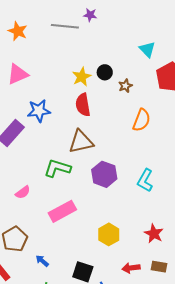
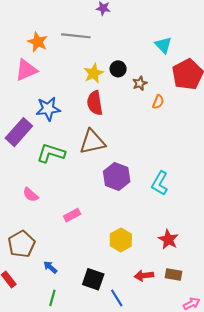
gray line: (65, 26) -> (76, 36), moved
orange star: (18, 31) -> (38, 42), moved
orange semicircle: (142, 120) -> (158, 102), moved, size x0.6
green L-shape: (57, 168) -> (51, 153), moved
pink semicircle: (23, 192) -> (30, 195), turned 77
pink rectangle: (62, 211) -> (72, 215), size x0.6

